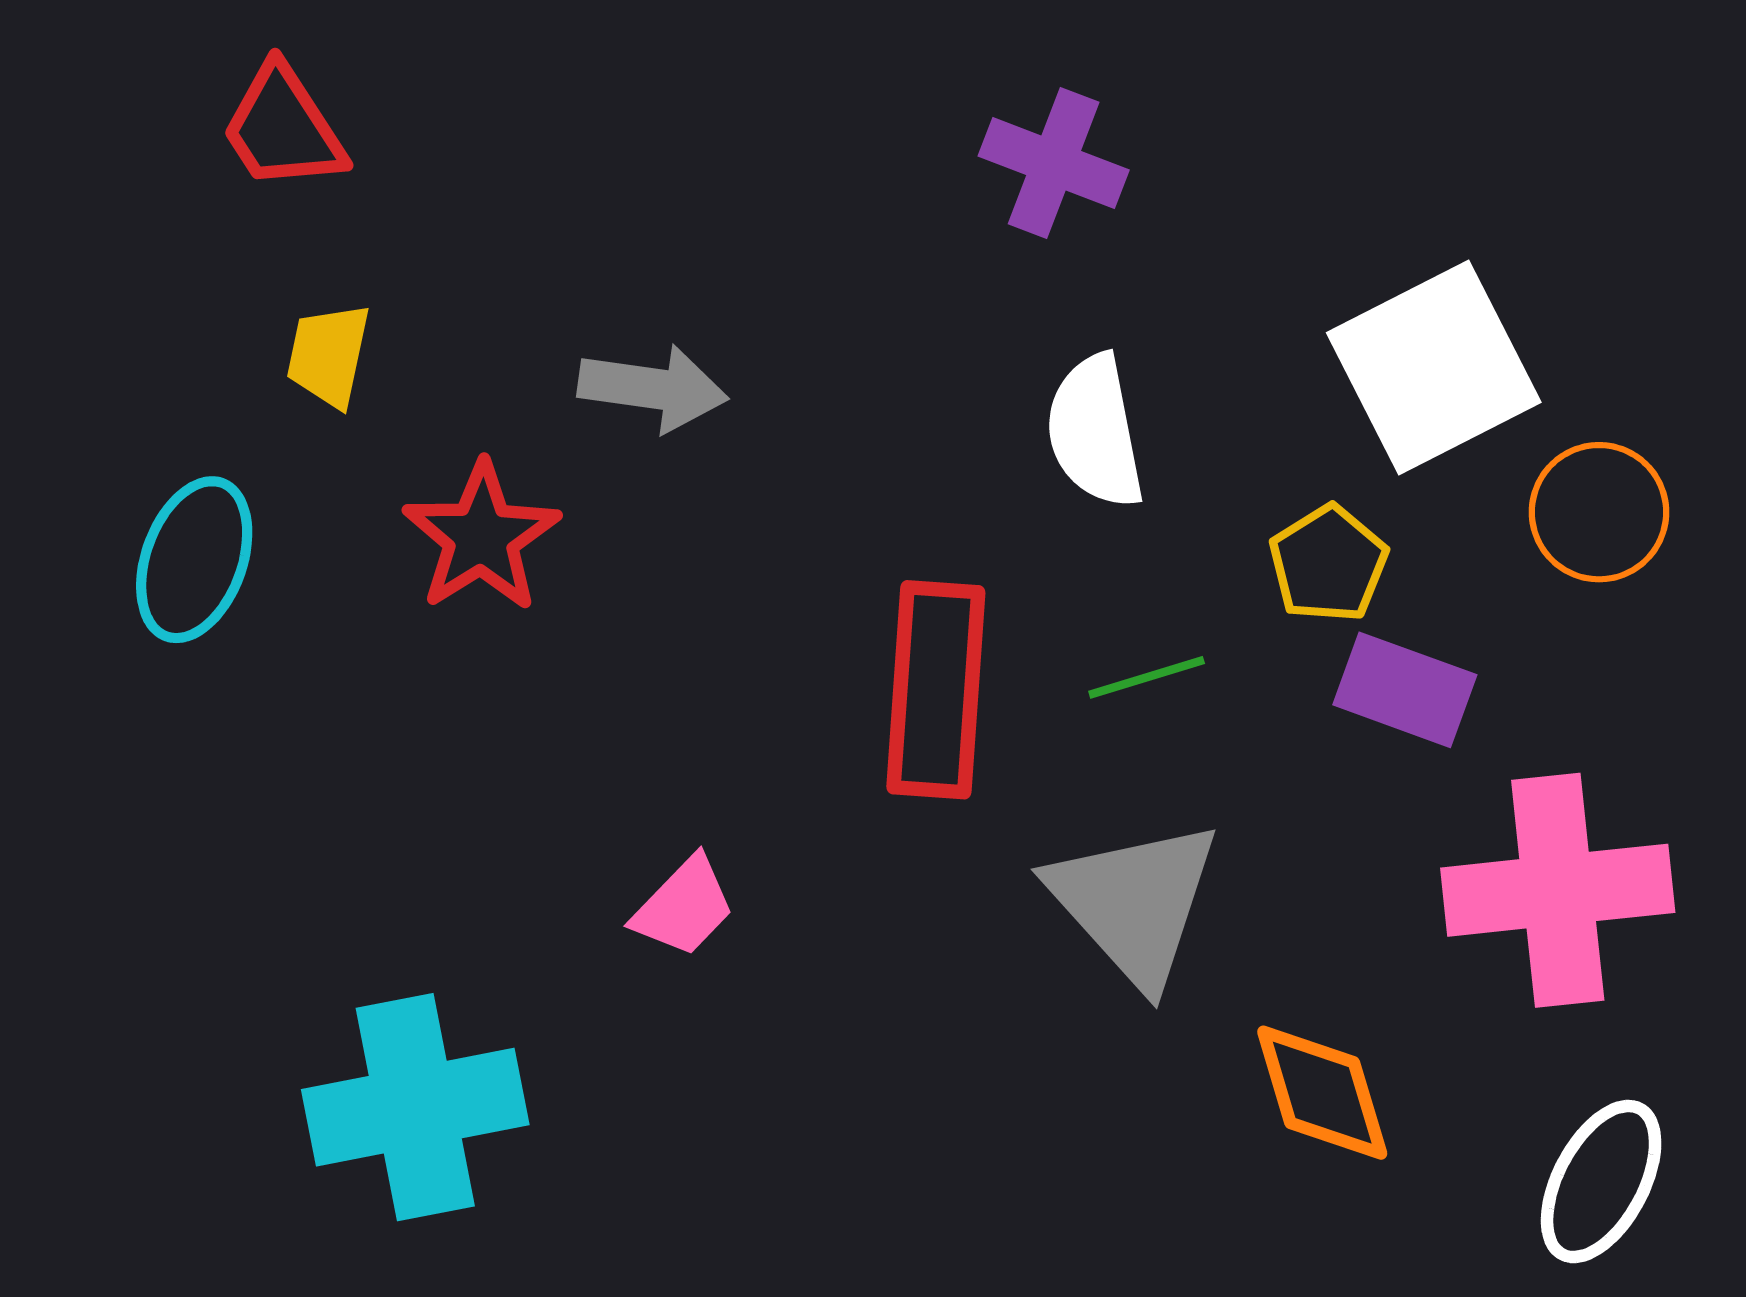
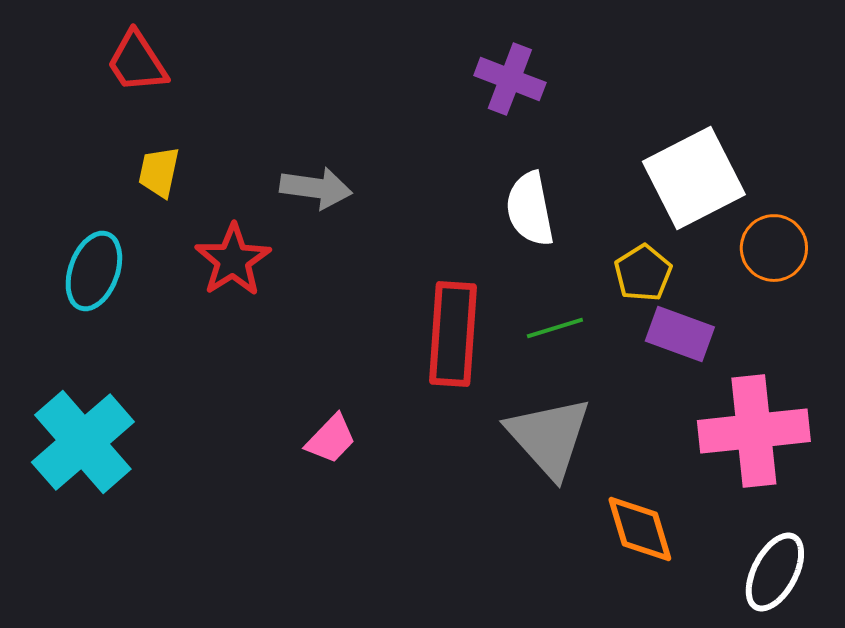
cyan cross: (415, 1107) -> (83, 442), moved, turned -30

